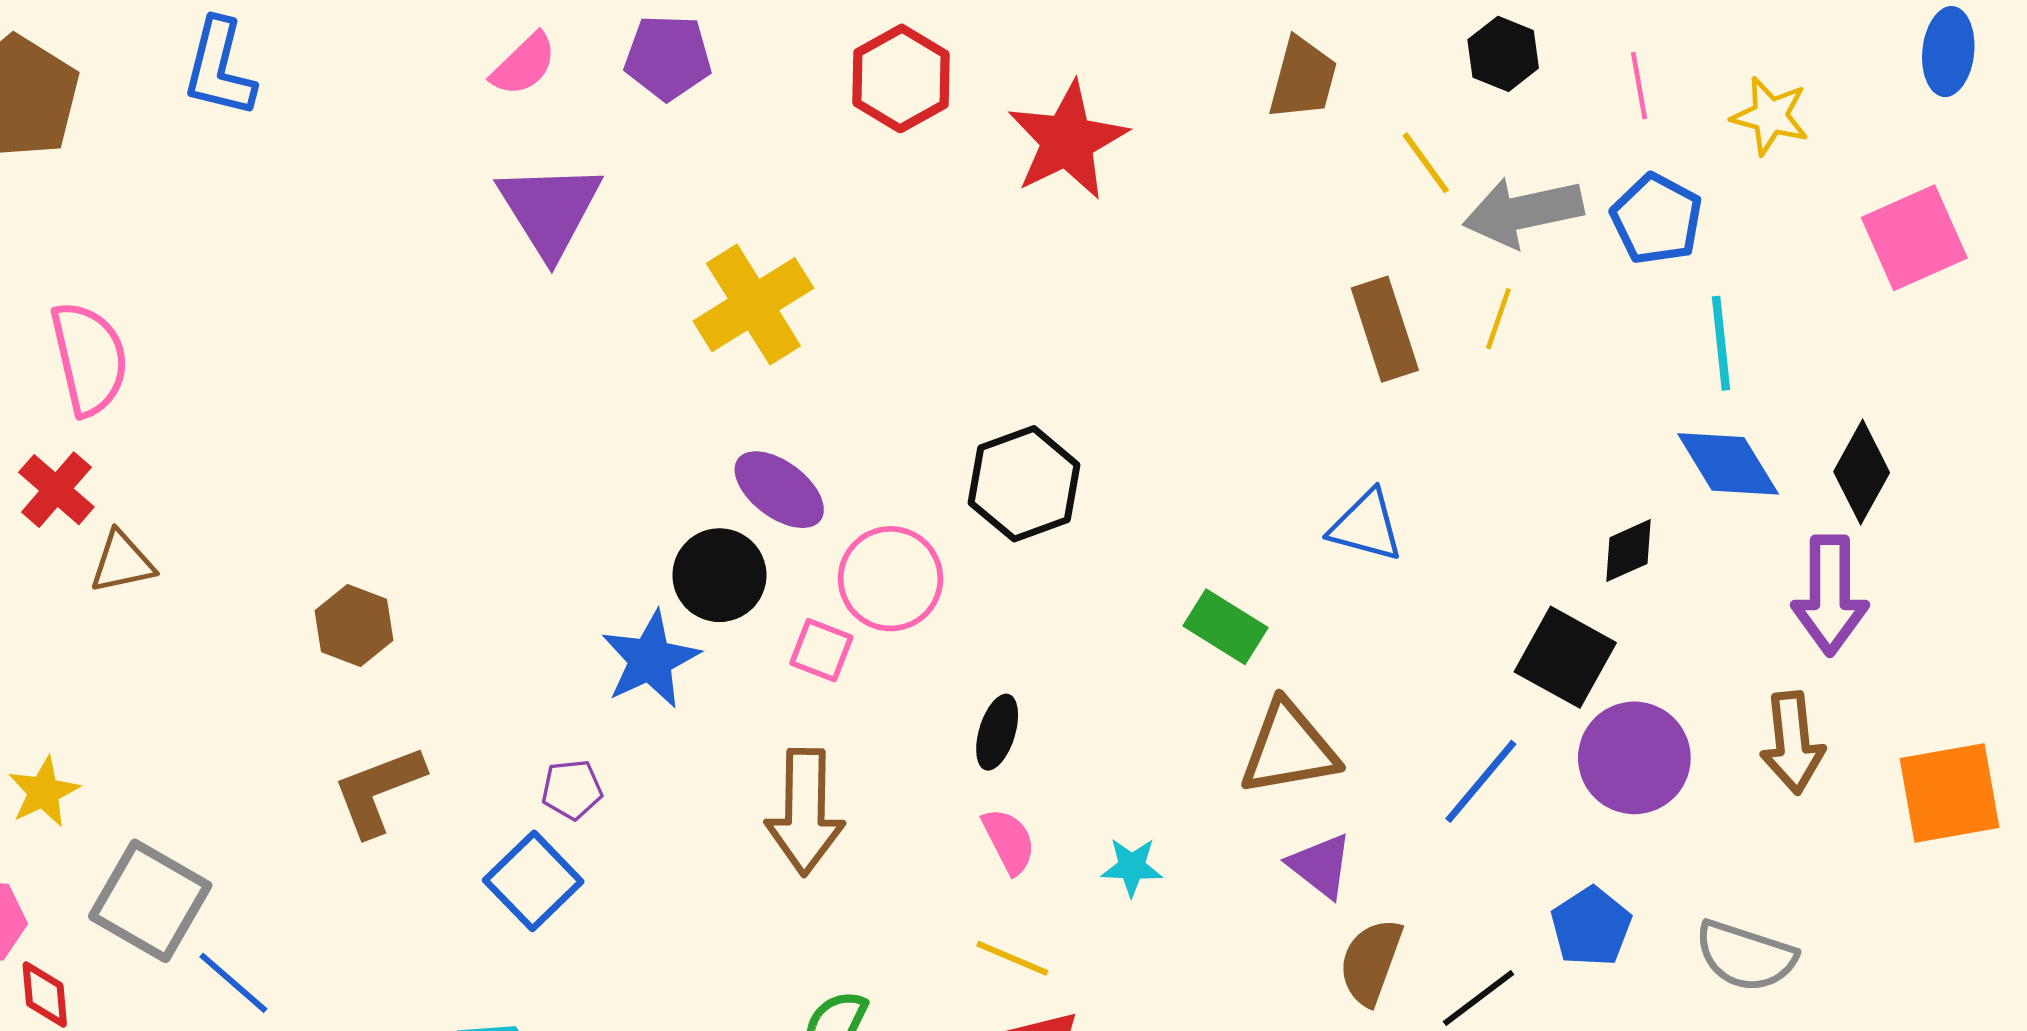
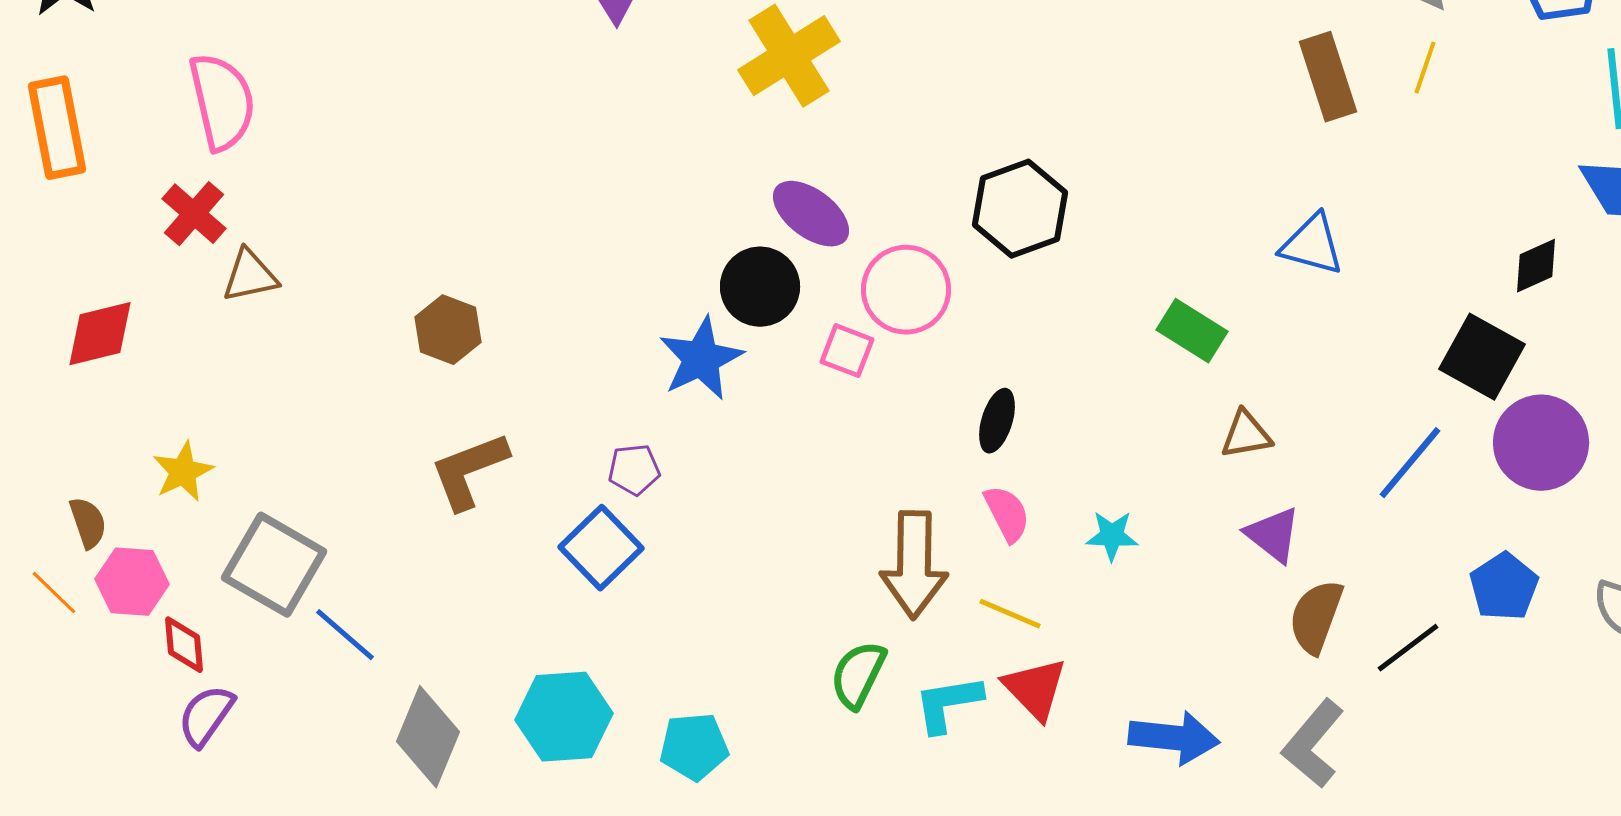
brown triangle: (1289, 749) -> (1246, 435), size x0.6
brown arrow: (805, 812) -> (914, 565), moved

